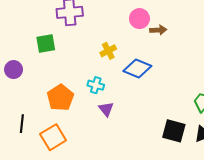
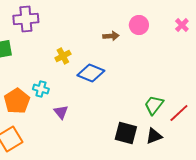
pink circle: (139, 19) -> (139, 25), moved
cyan cross: (96, 85) -> (41, 89), moved

